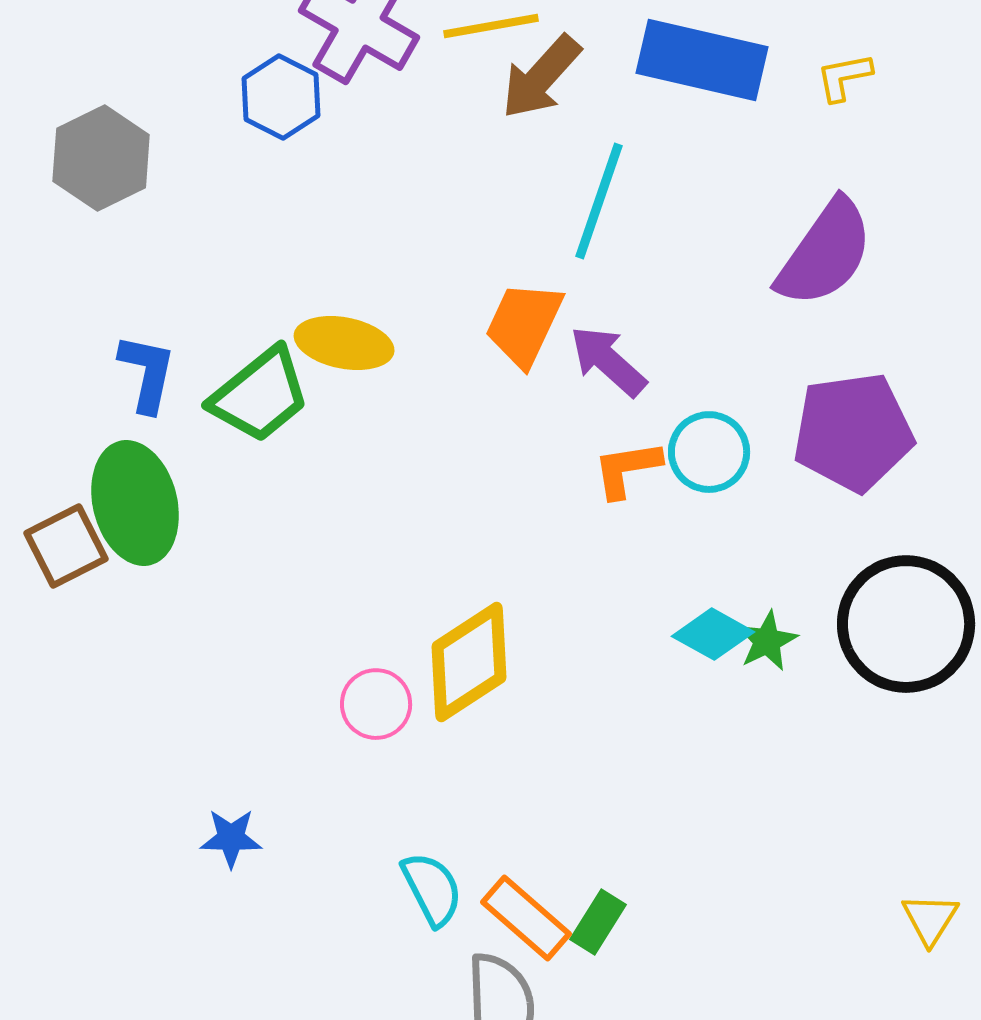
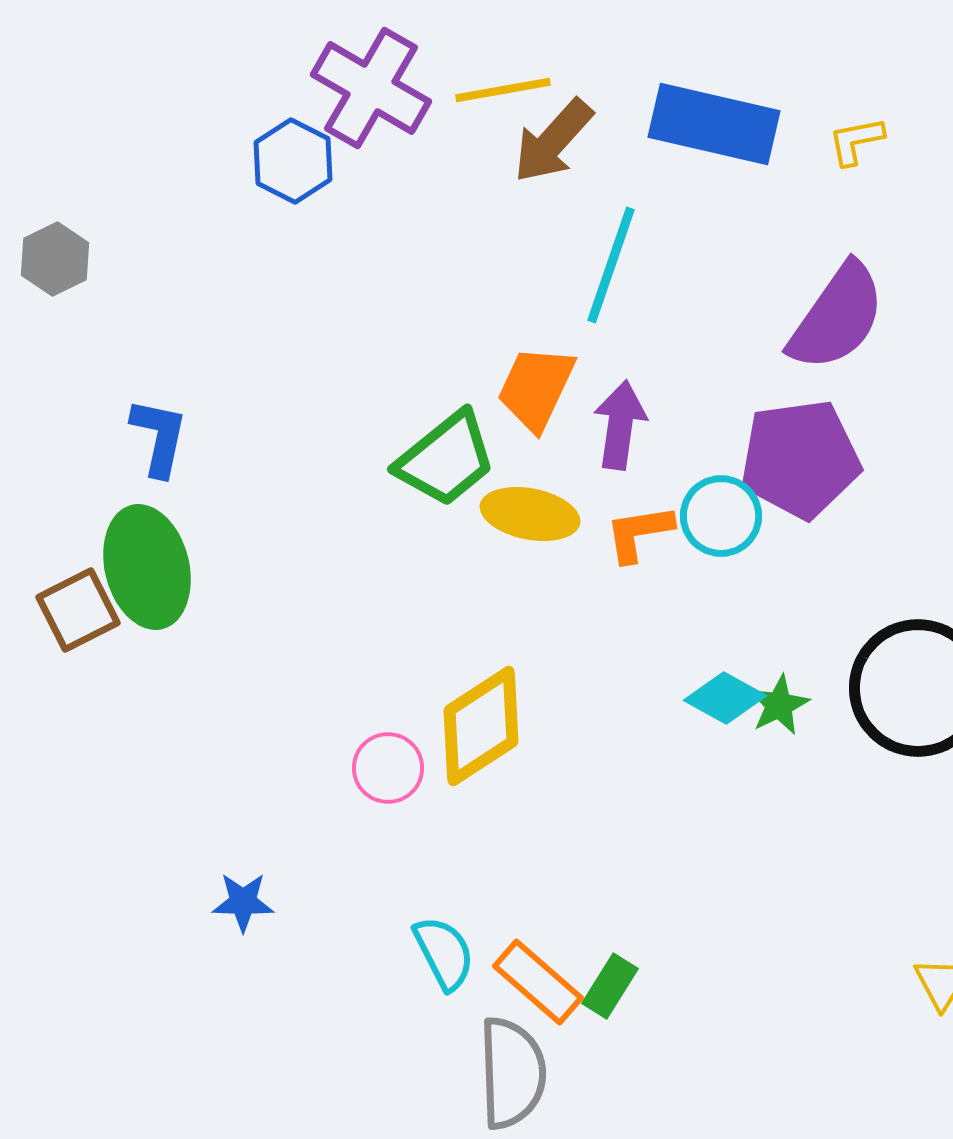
gray hexagon: (101, 158) -> (55, 259), moved, size x0.7
yellow ellipse: (344, 343) -> (530, 514), moved
purple arrow: (608, 361) -> (620, 425), turned 56
green trapezoid: (260, 395) -> (446, 459), moved
purple pentagon: (853, 432) -> (800, 459), moved

